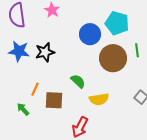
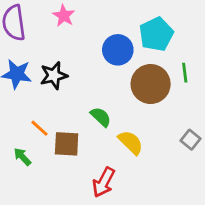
cyan pentagon: (117, 23) -> (156, 34), turned 30
orange line: (35, 89) -> (39, 128), turned -72
yellow semicircle: (99, 99) -> (131, 142), turned -126

